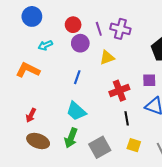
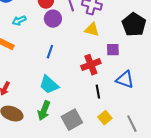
yellow triangle: (107, 58) -> (92, 30), moved, turned 35
purple square: (149, 80) -> (113, 50), moved
yellow square: (134, 145) -> (105, 118), turned 32

